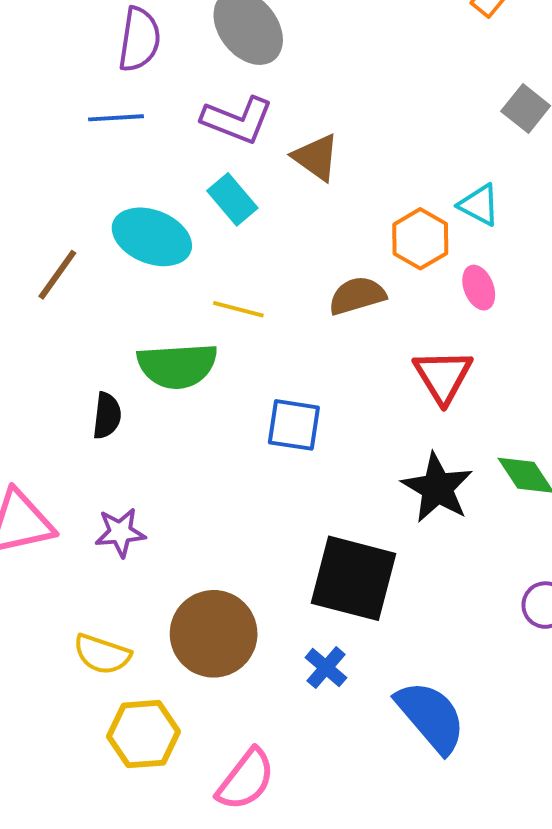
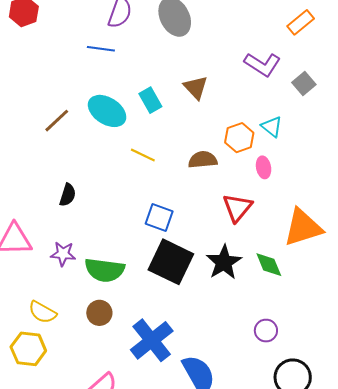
purple L-shape: (237, 120) -> (262, 64), moved
green semicircle: (177, 366) -> (105, 270), moved
black square: (354, 578) -> (171, 262), moved
brown circle: (214, 634) -> (99, 313), size x0.6
blue cross: (326, 668) -> (152, 340), size x2.0
yellow hexagon: (144, 734) -> (28, 349), moved

